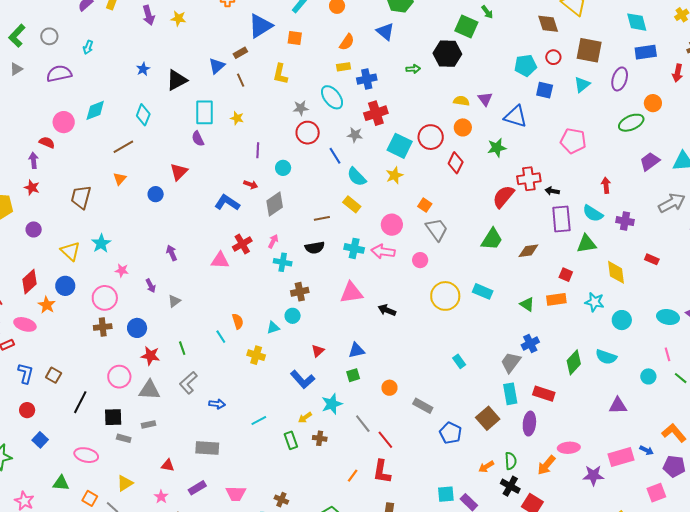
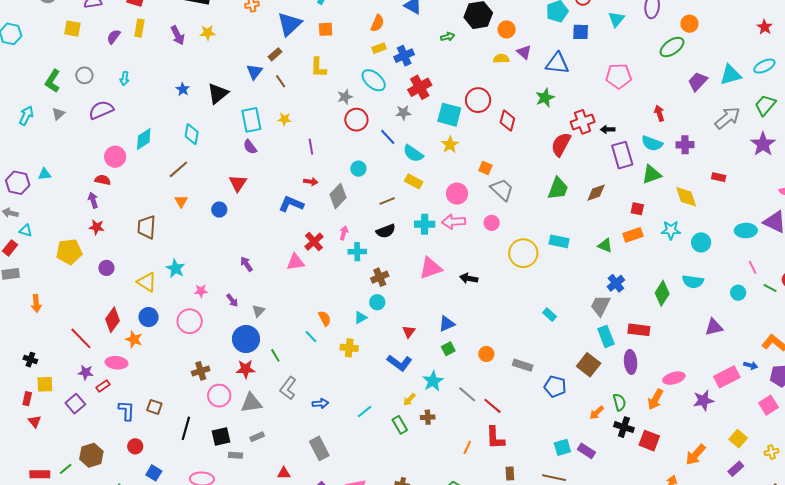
orange circle: (463, 127) -> (507, 29), moved
cyan circle: (283, 168) -> (358, 169), moved
brown cross: (103, 327) -> (201, 371), moved
blue circle: (137, 328) -> (246, 339), moved, size x1.4
gray rectangle: (207, 448) -> (319, 448), turned 70

